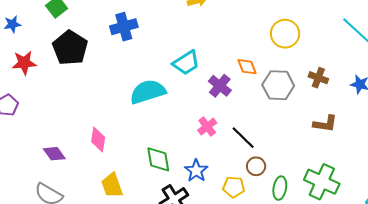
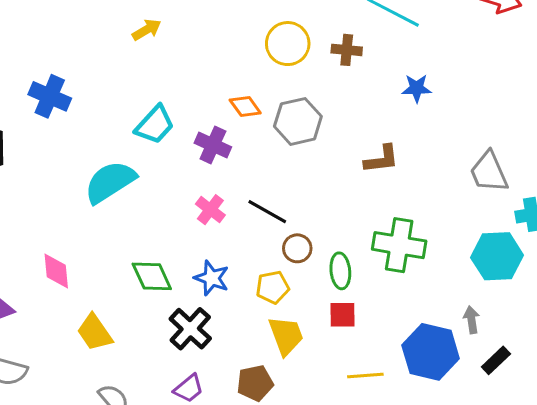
blue cross: (124, 27) -> (50, 96), turned -36
brown cross: (318, 78) -> (347, 50), moved

